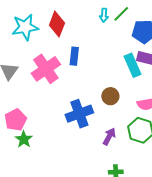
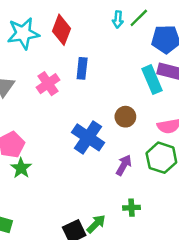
pink cross: (46, 69) -> (48, 84), size x0.7
blue cross: (79, 114) -> (88, 137), turned -36

